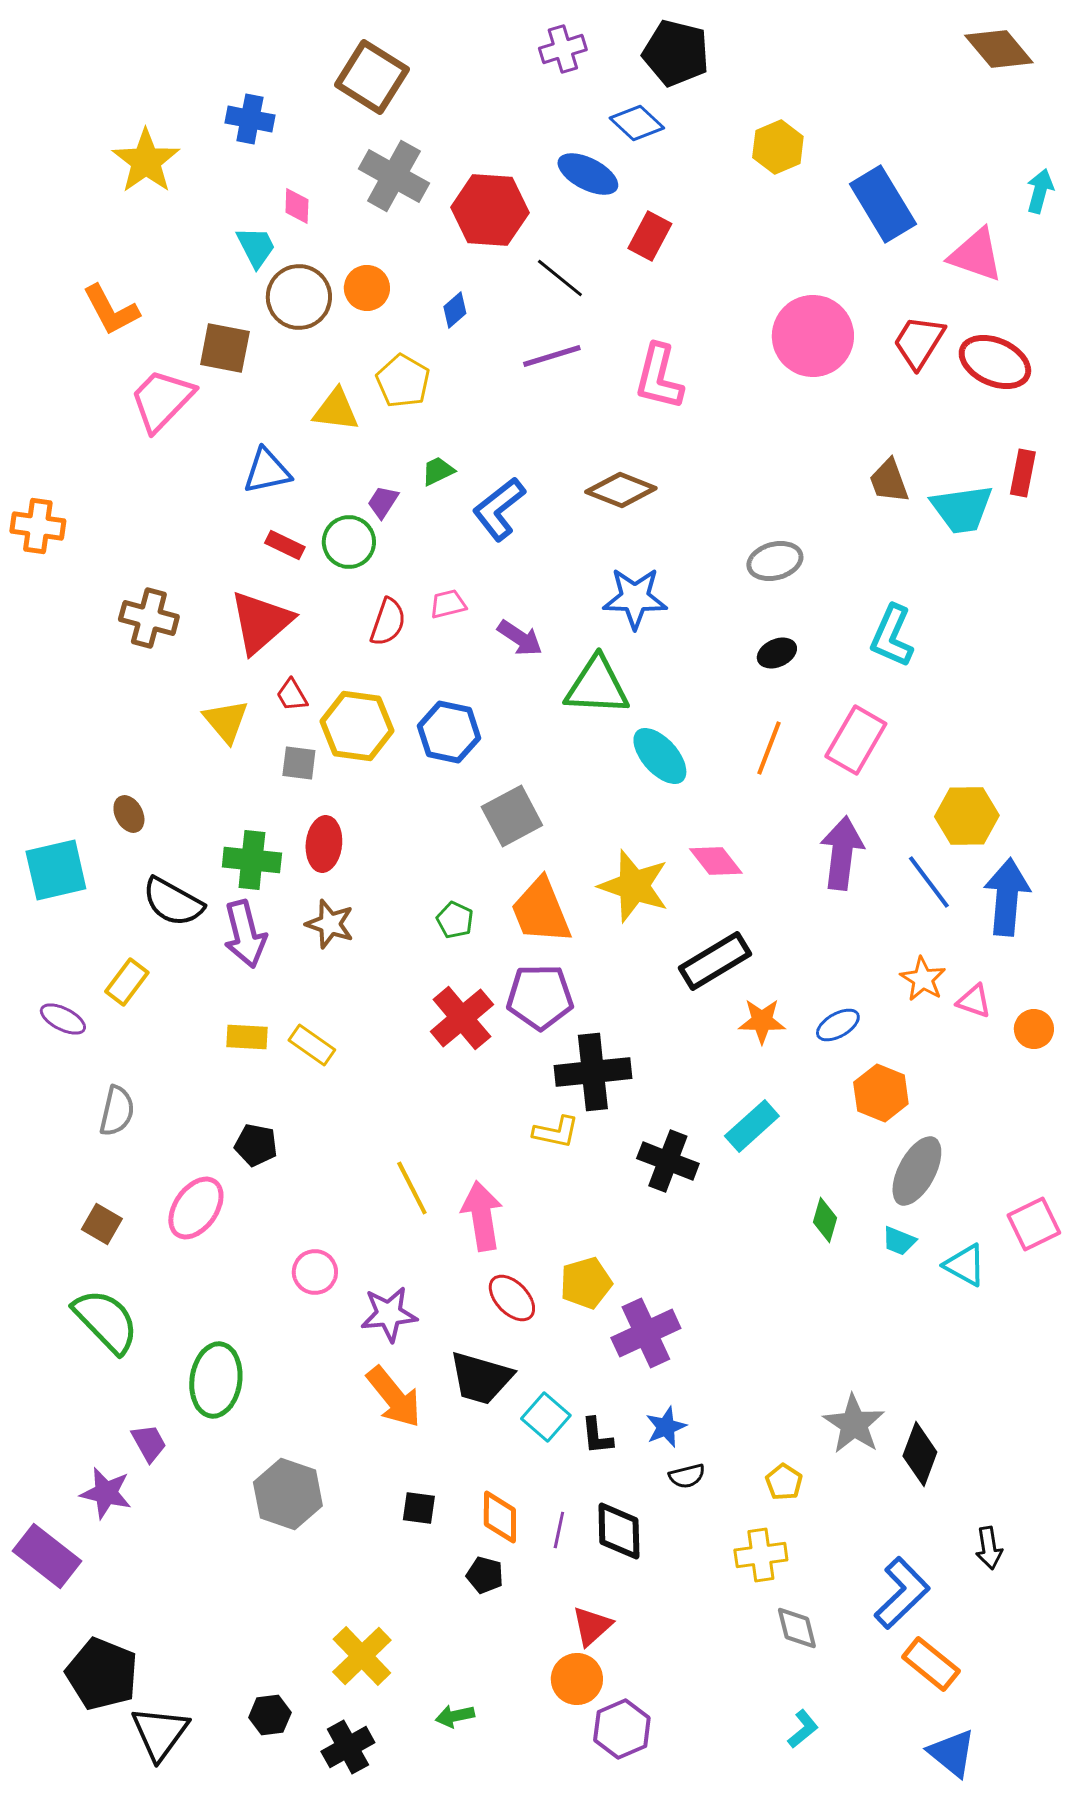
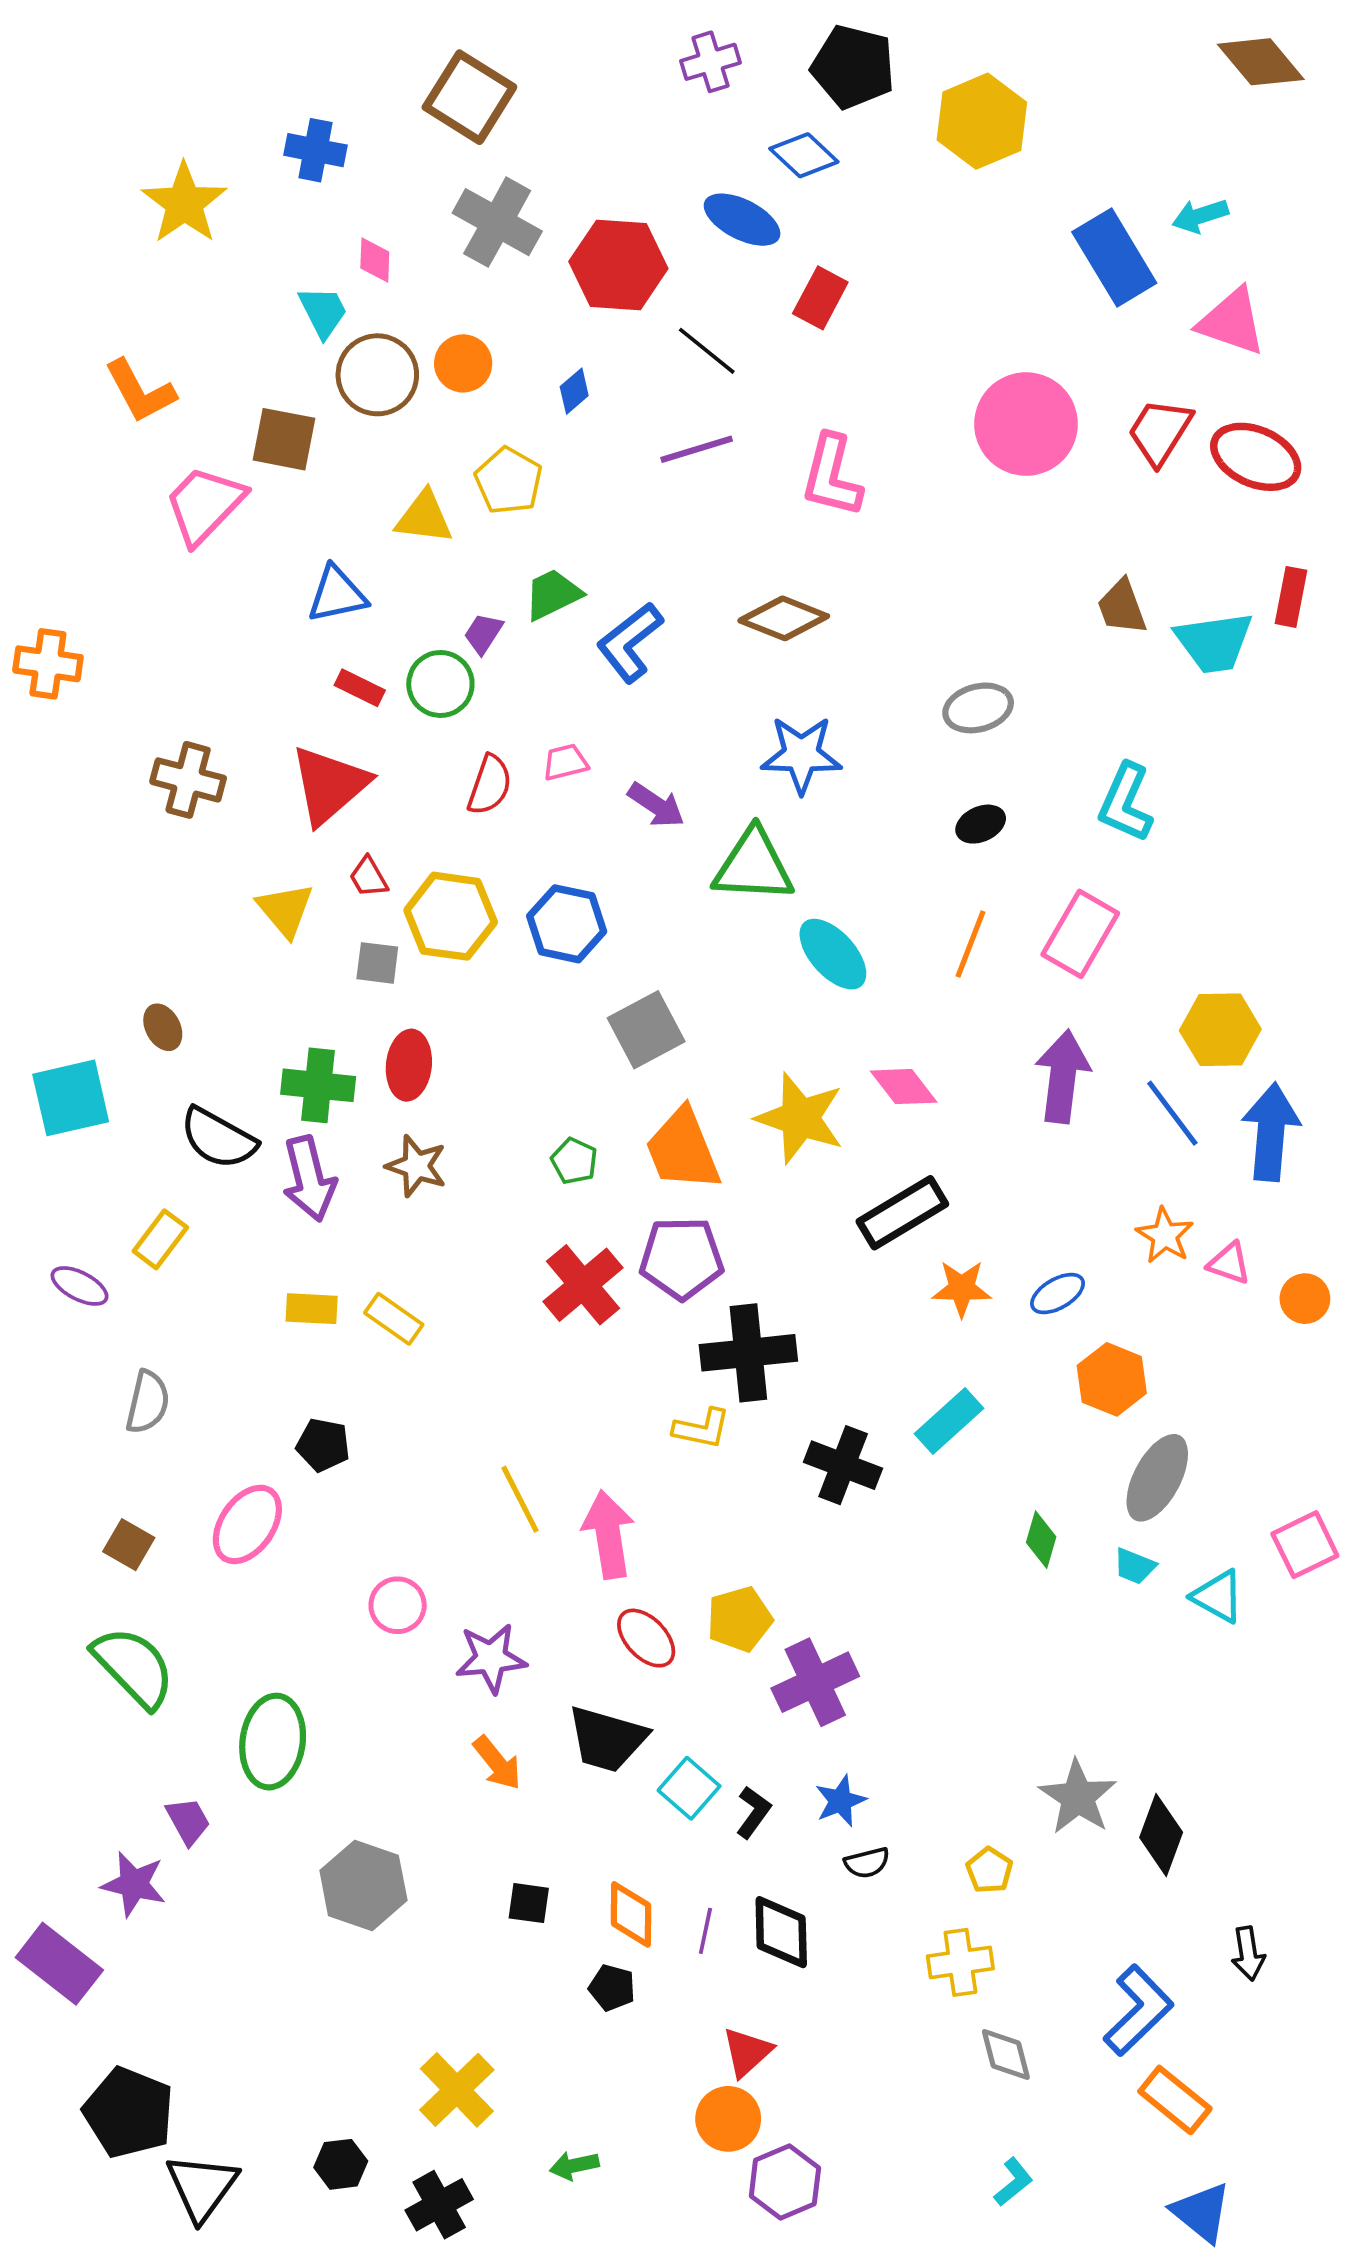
yellow hexagon: (778, 147) -> (982, 121), moved, size x1.4
cyan arrow: (1040, 191) -> (1200, 216), moved, turned -123
green trapezoid: (438, 471) -> (553, 594), size x1.4
orange arrow: (394, 1397) -> (497, 1763), size x0.7
black L-shape: (597, 1436) -> (753, 1812), turned -138

